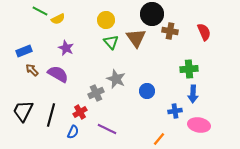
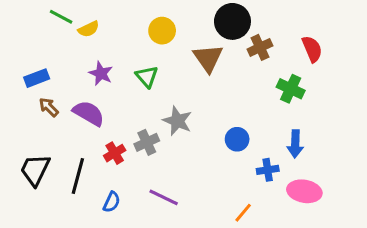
brown cross: (170, 31) -> (260, 47), turned -35
green triangle: (111, 42) -> (147, 77), moved
green cross: (189, 69) -> (291, 89), moved, turned 30
blue circle: (147, 91) -> (237, 139), moved
red cross: (80, 112) -> (115, 153), moved

